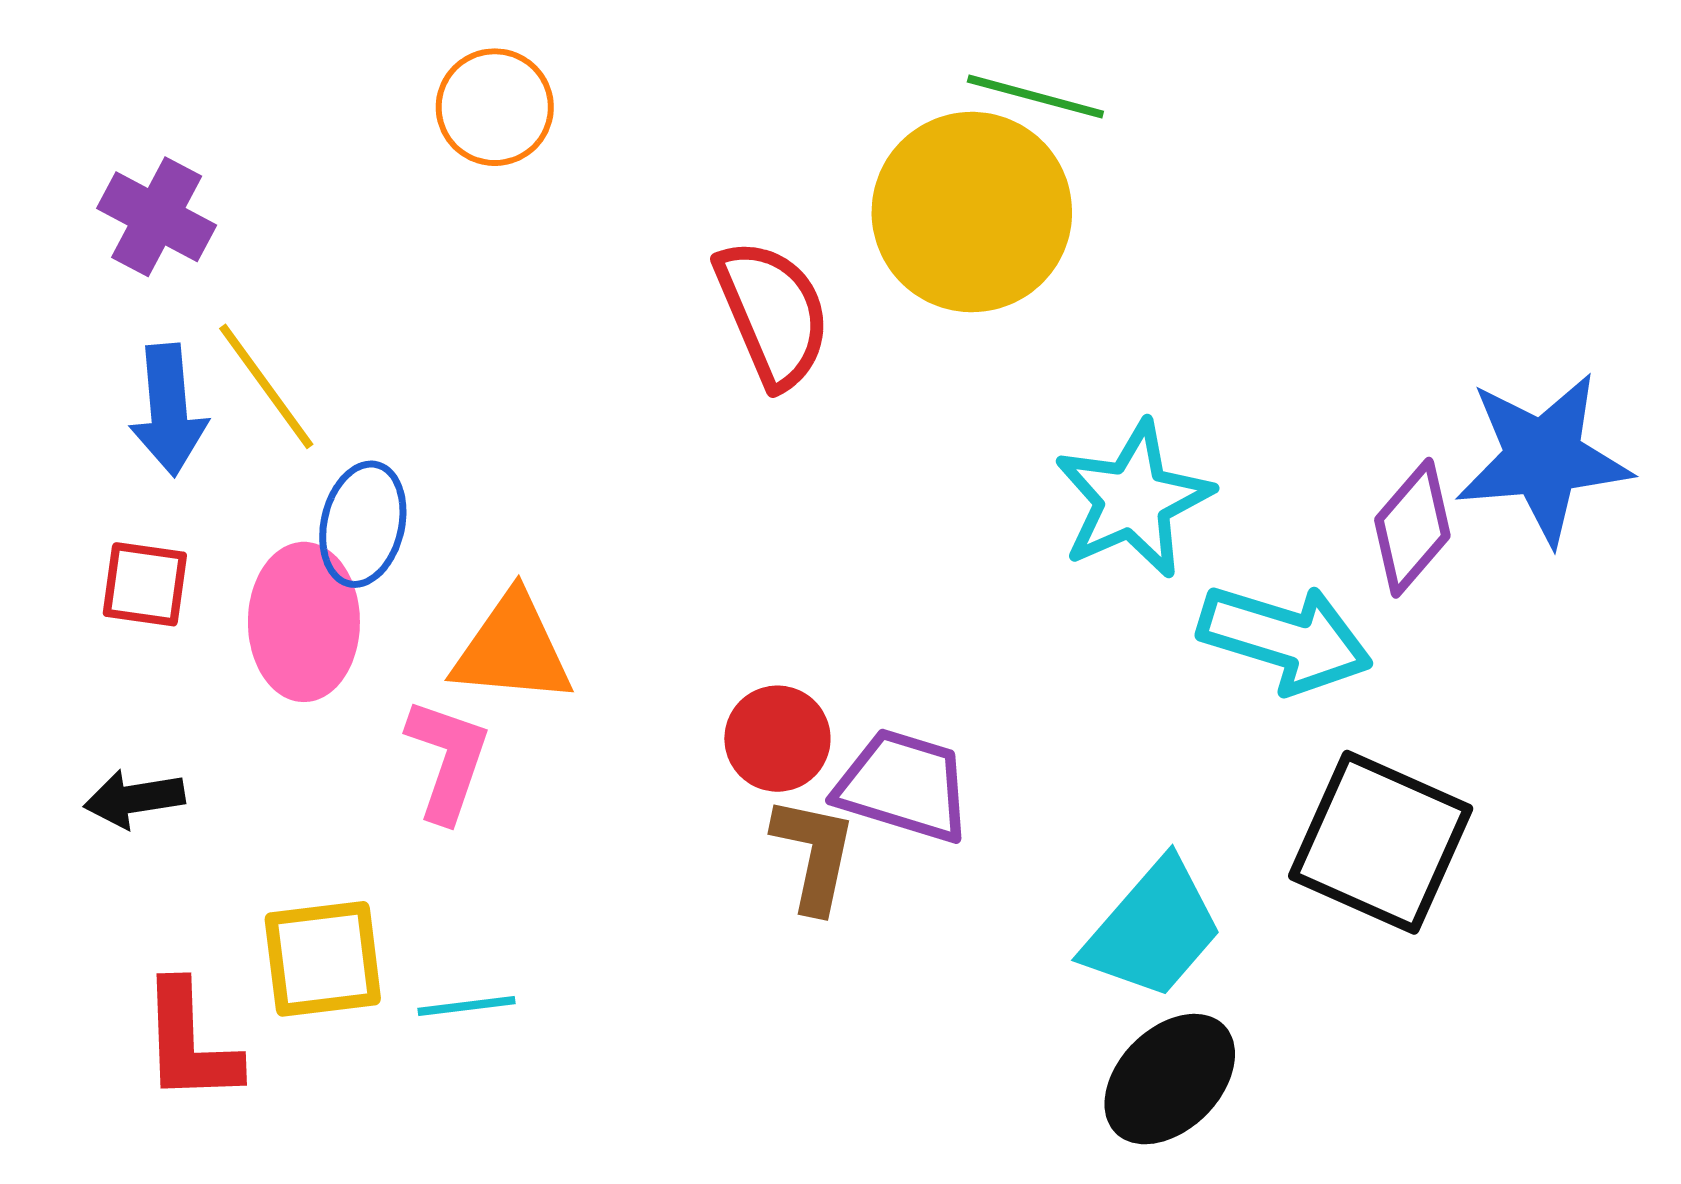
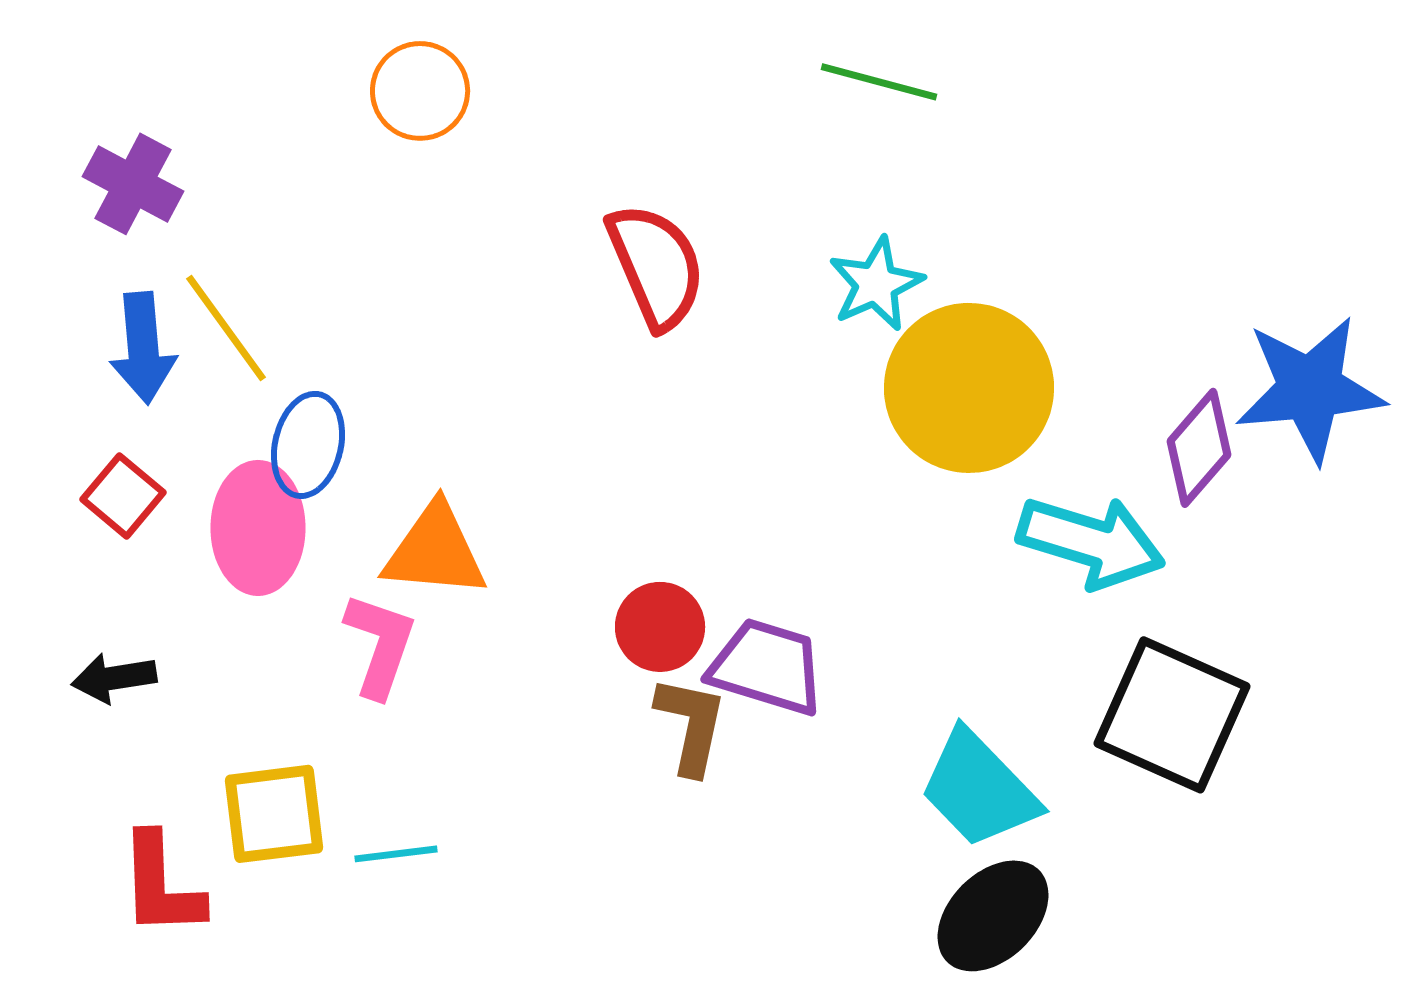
yellow circle: (972, 212) -> (969, 388), moved
cyan star: (1133, 499) -> (876, 284), moved, size x0.7
red square: (145, 584) -> (123, 496), turned 32
cyan trapezoid: (1153, 929) -> (979, 789), turned 95

